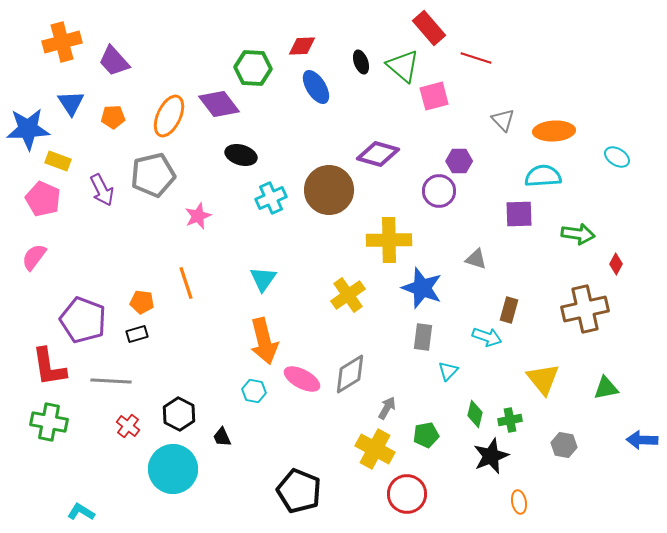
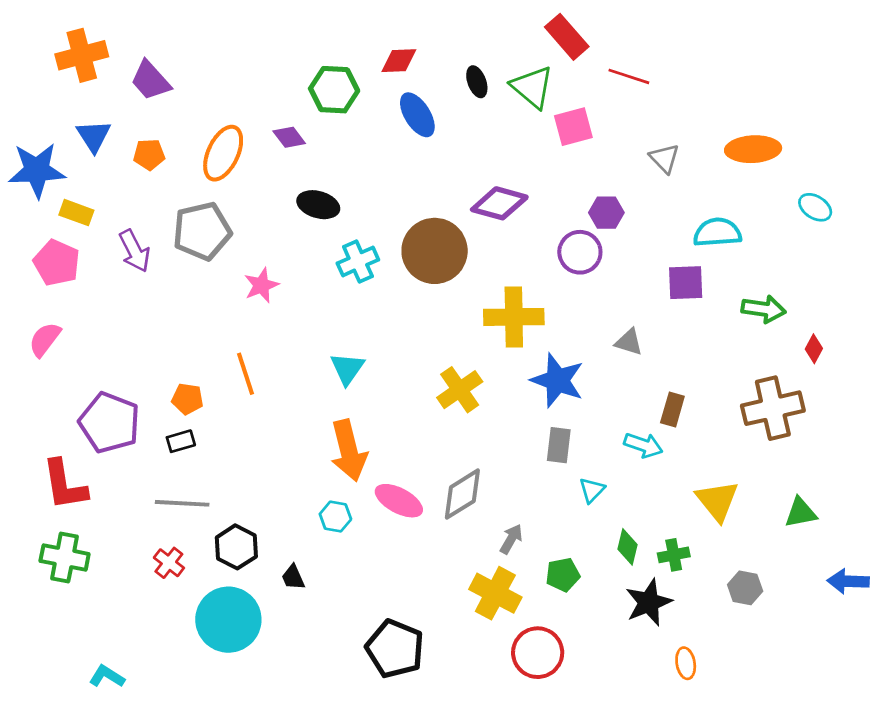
purple diamond: (219, 104) -> (289, 137), size x0.6
orange ellipse: (554, 131) -> (753, 149), moved
gray line: (111, 381) -> (182, 503), moved

